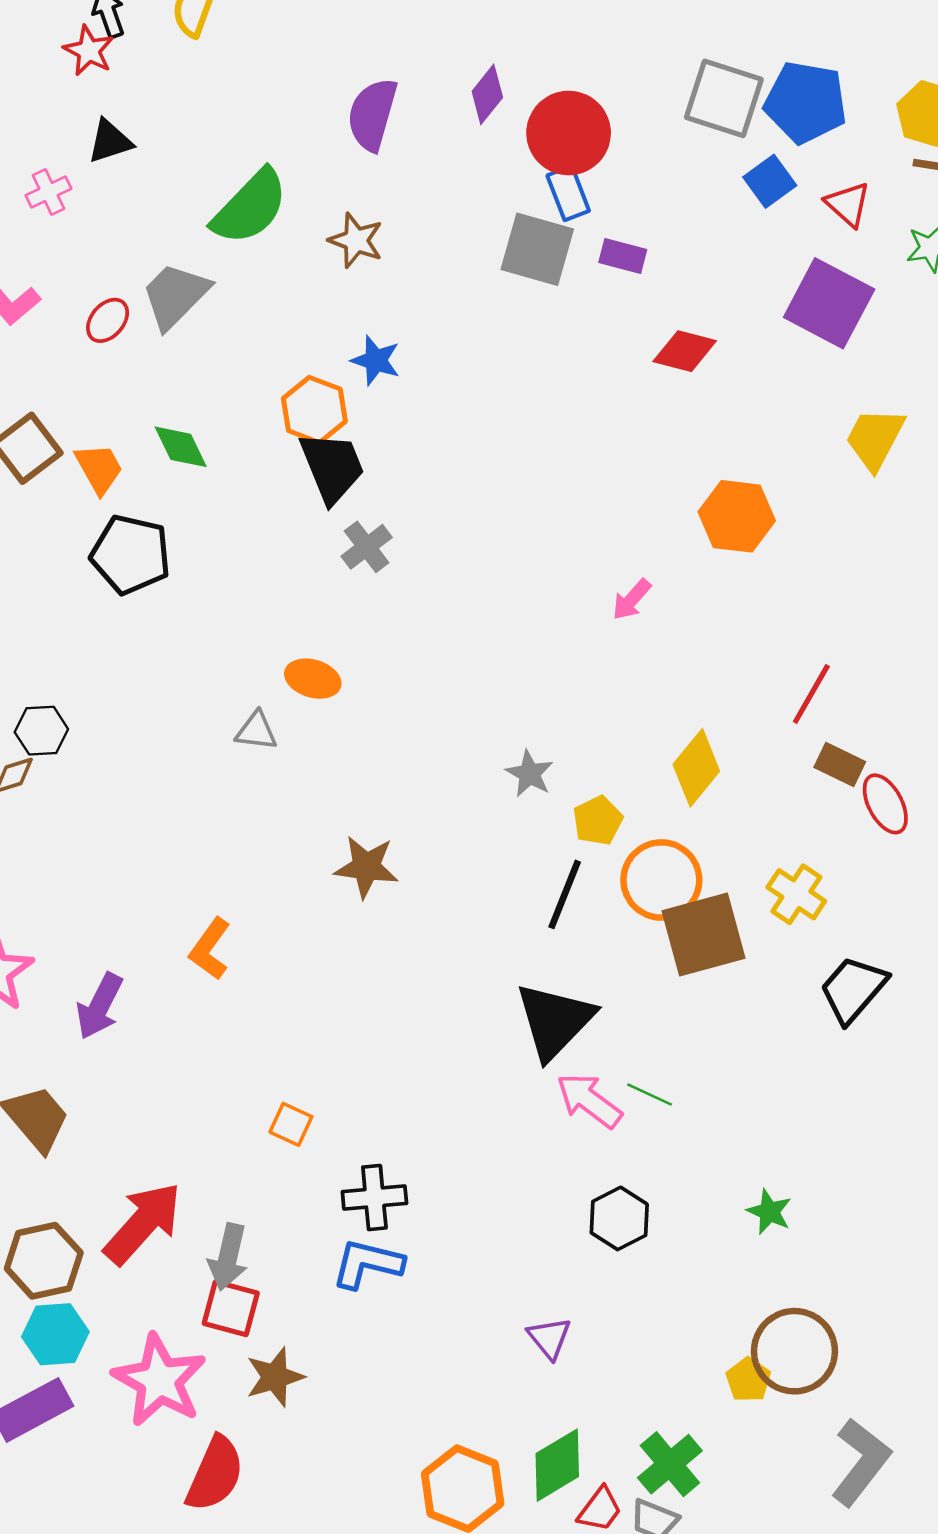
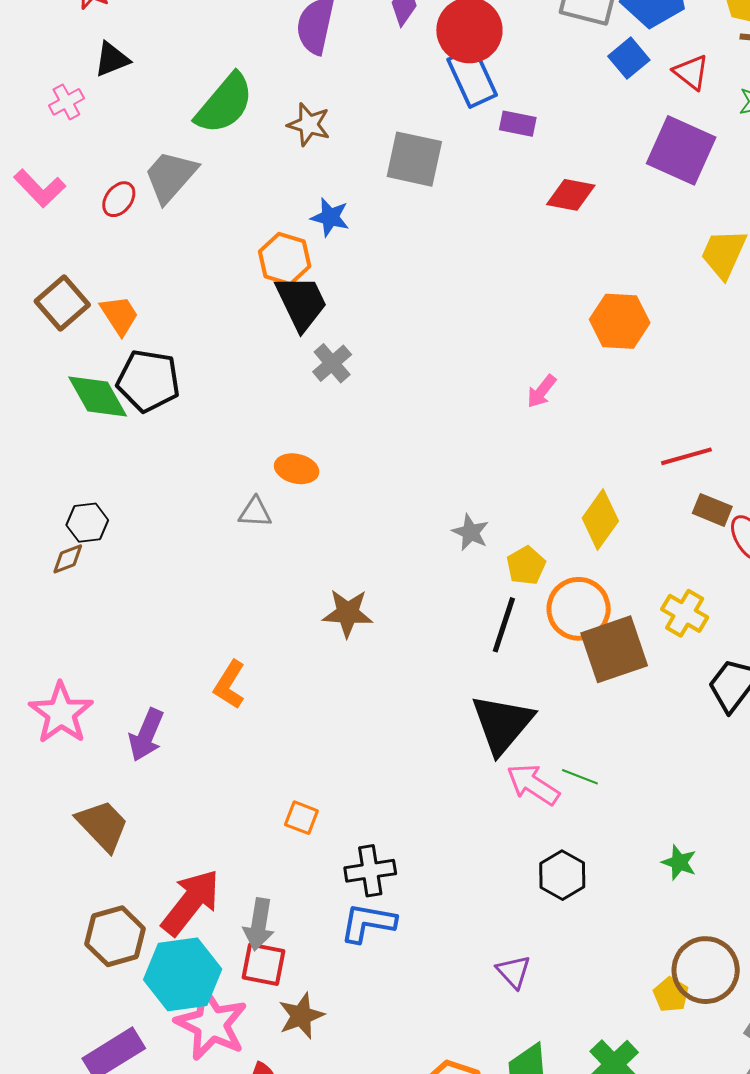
blue rectangle: (568, 193) -> (472, 77), size x1.4
gray square: (537, 249) -> (414, 159), moved
green diamond: (181, 447) -> (98, 397), moved, size x1.4
red line: (811, 694) -> (686, 456), turned 48
cyan hexagon: (55, 1334) -> (183, 974), moved, size x1.5

